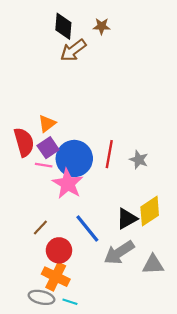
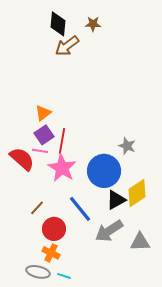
red semicircle: (24, 142) -> (22, 159), moved, turned -32
red line: (109, 154) -> (62, 141), moved
blue circle: (74, 159) -> (104, 171), moved
orange cross: (56, 277) -> (51, 253), size x0.7

